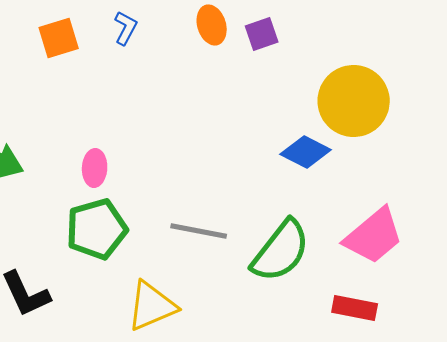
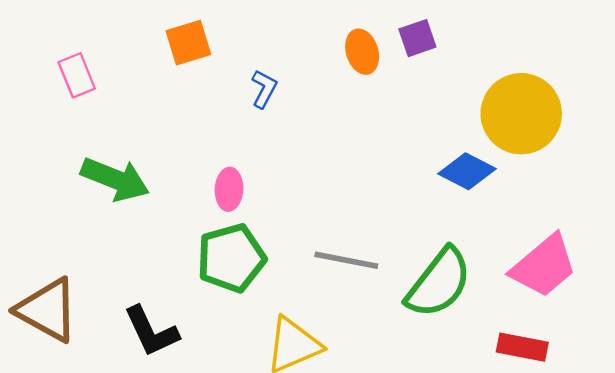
orange ellipse: (212, 25) -> (362, 52), moved
blue L-shape: (126, 28) -> (264, 89), moved

